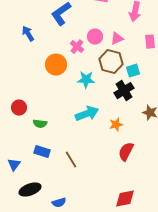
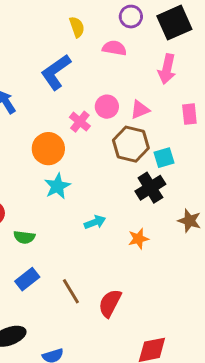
cyan star: (86, 80) -> (57, 186), moved, turned -30
cyan arrow: (87, 114) -> (95, 222), size x0.6
blue rectangle: (42, 152) -> (27, 279), turned -56
red semicircle: (126, 152) -> (110, 303), moved

